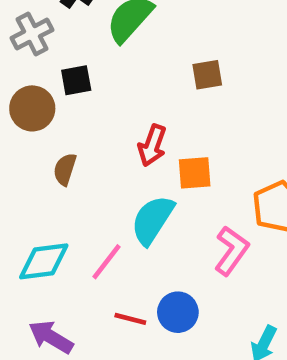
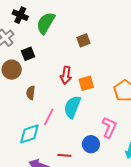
pink L-shape: (232, 251) -> (109, 127), moved
pink line: (107, 262) -> (49, 117), moved
red line: (130, 319) -> (64, 155), moved

